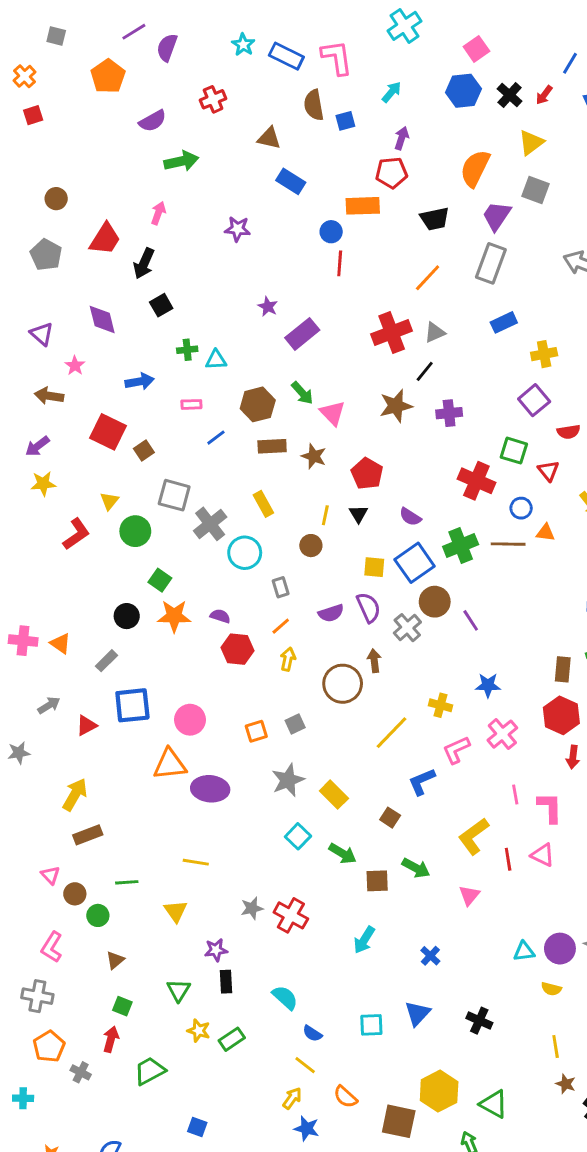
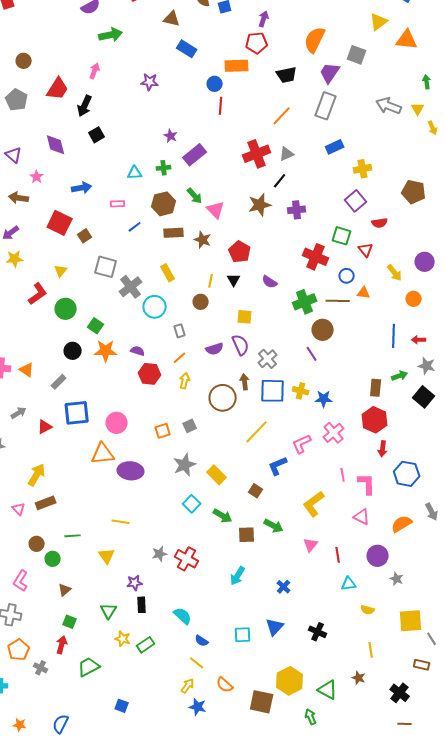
yellow triangle: (531, 142) -> (379, 22), moved
green cross: (187, 350) -> (164, 168), moved
green circle: (135, 531) -> (66, 309), moved
blue square: (415, 563) -> (273, 391), moved, turned 36
brown circle: (435, 602) -> (323, 330), moved
yellow cross: (440, 705) -> (301, 391), moved
red line: (508, 859) -> (338, 555), moved
pink triangle: (50, 875) -> (19, 509), moved
purple circle: (560, 949) -> (378, 556), moved
brown star: (566, 1084) -> (359, 678), moved

